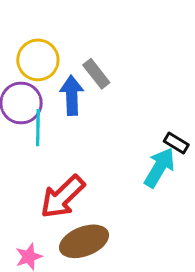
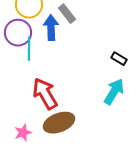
cyan arrow: (159, 168) -> (114, 92), moved
red arrow: (63, 197) -> (45, 94), turned 104

